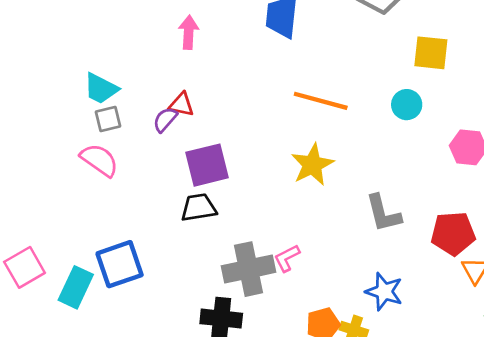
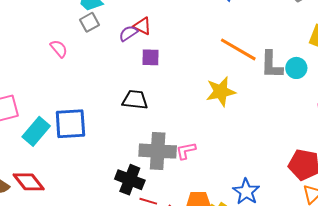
gray square: (108, 119) -> (89, 22), turned -30
pink semicircle: (99, 160) -> (59, 49), moved, size x0.7
purple square: (207, 165) -> (150, 57), moved, size x0.6
gray L-shape: (383, 213) -> (272, 65), moved

